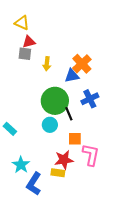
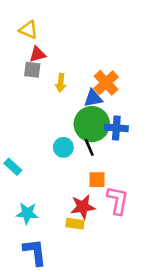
blue cross: (90, 99) -> (116, 128), turned 30
green circle: (55, 101) -> (92, 124), moved
cyan circle: (50, 125) -> (63, 147), moved
cyan star: (21, 165) -> (27, 213), turned -30
blue L-shape: (34, 184) -> (35, 252), moved, turned 140

